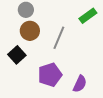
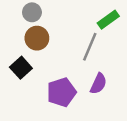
gray line: (59, 38) -> (90, 47), moved
purple semicircle: (80, 84) -> (98, 84), moved

